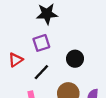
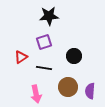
black line: (41, 72) -> (44, 68), turned 56

